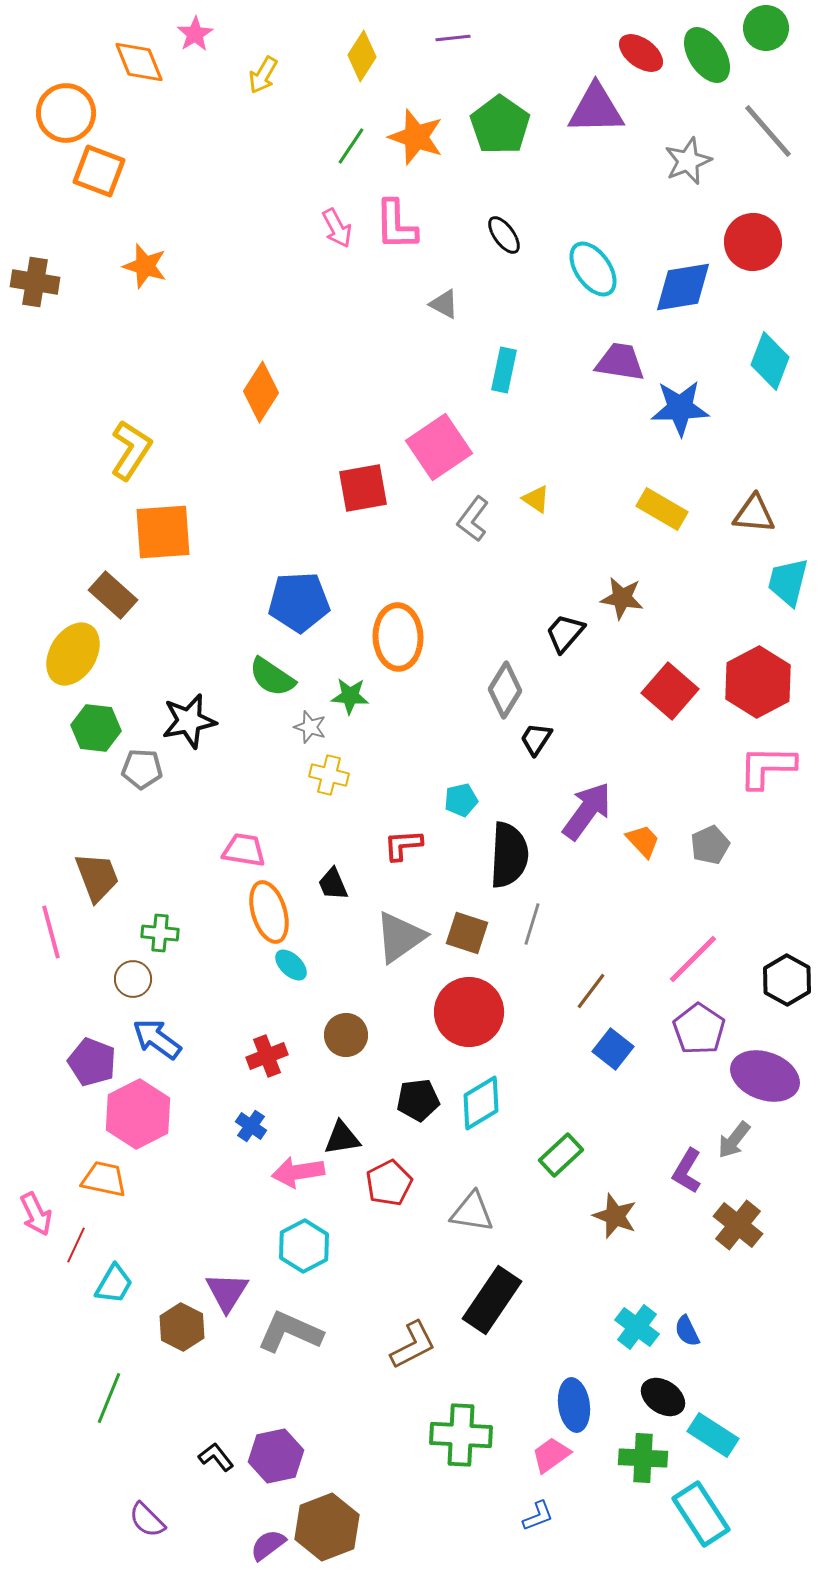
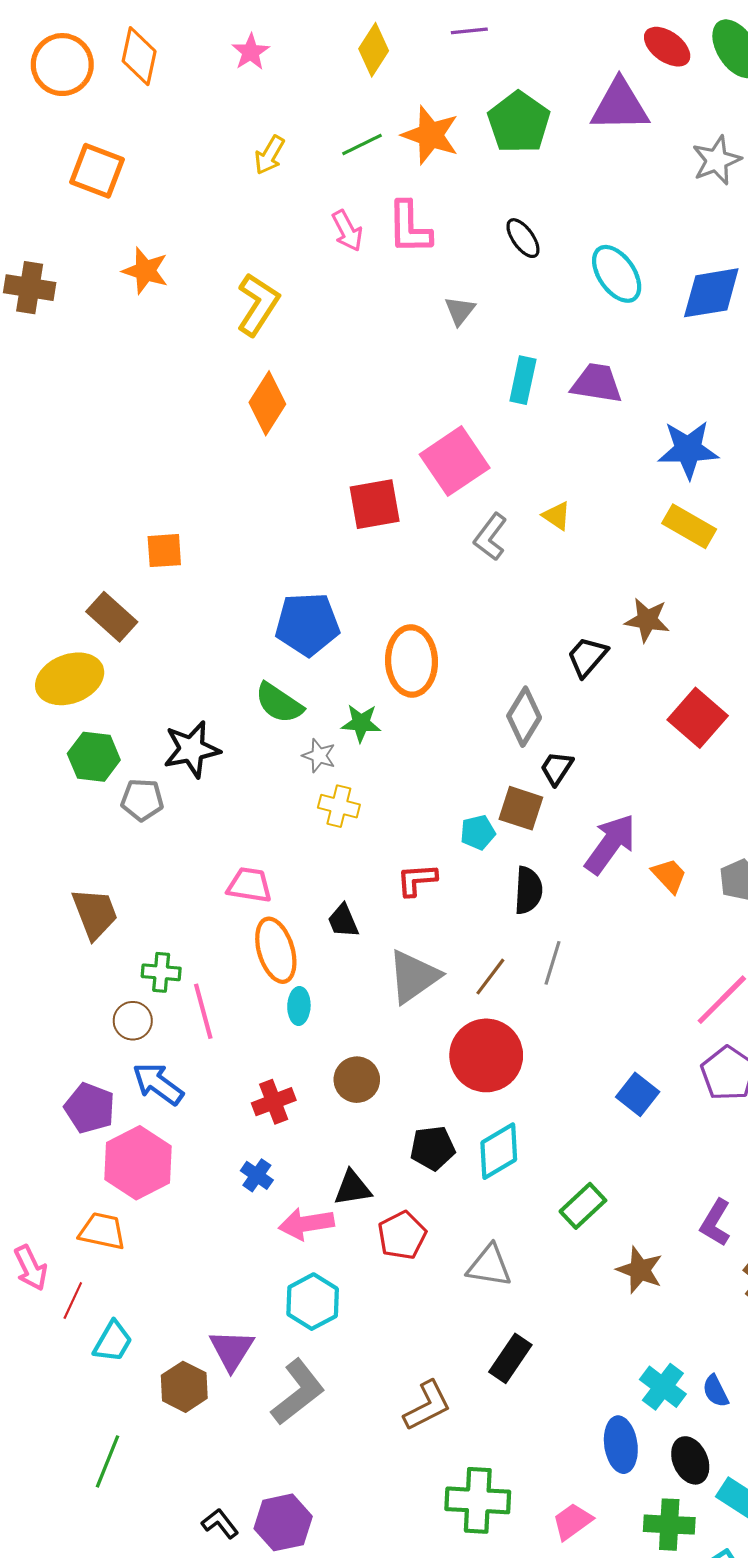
pink star: (195, 34) -> (251, 52), moved
orange diamond: (139, 62) -> (139, 56), turned 34
yellow arrow: (263, 75) -> (269, 155), moved
orange circle: (66, 113) -> (62, 65), moved
green line: (351, 146) -> (362, 144), turned 30
gray triangle: (444, 304) -> (460, 311), turned 40
purple trapezoid: (620, 362) -> (597, 383), moved
blue star: (680, 408) -> (688, 450), moved
yellow L-shape: (131, 450) -> (258, 304), moved
orange square: (163, 532) -> (164, 551), size x0.6
yellow ellipse: (73, 654) -> (70, 679), turned 38
black semicircle: (509, 855) -> (528, 890), size x0.7
pink line: (51, 932) -> (203, 1011), moved
brown square: (467, 933) -> (521, 808), moved
cyan ellipse: (291, 965) -> (299, 1006), turned 48
brown line: (591, 991) -> (490, 977), moved
black rectangle: (492, 1300) -> (510, 1358), size x0.7
gray L-shape: (290, 1332) -> (298, 1392), turned 118
black ellipse: (663, 1397) -> (690, 1460), turned 33
blue ellipse: (574, 1405) -> (621, 1445), moved

